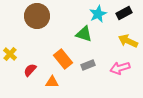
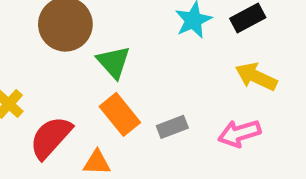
green triangle: (84, 34) -> (114, 62), moved, turned 30
red semicircle: (30, 70) -> (51, 137), size x1.6

